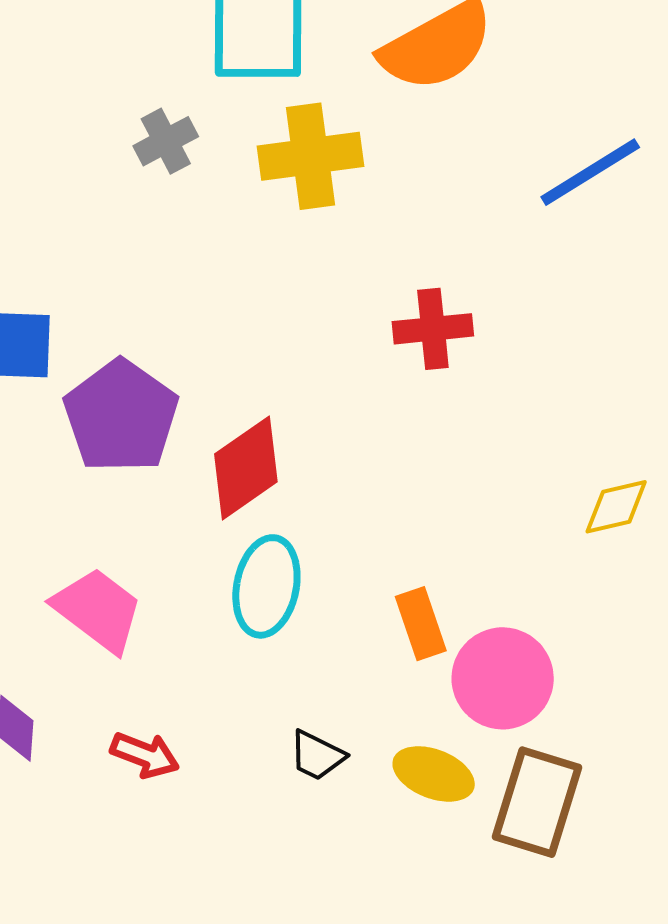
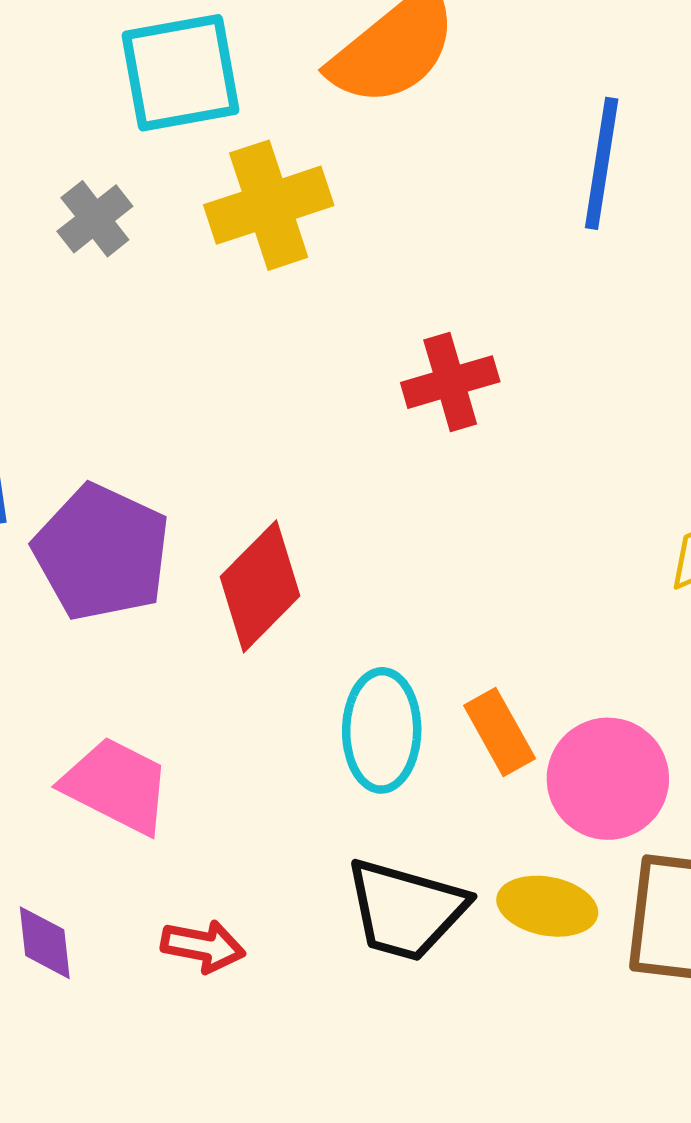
blue line: (590, 172) -> (602, 163), turned -39
cyan ellipse: (266, 586) -> (382, 730), moved
black trapezoid: (317, 756) -> (406, 910), size x1.8

